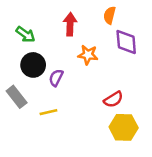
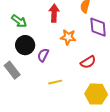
red semicircle: (113, 99) -> (88, 62), moved
yellow line: (48, 112) -> (55, 82), moved

